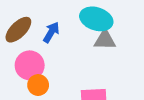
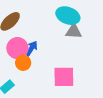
blue arrow: (51, 32) -> (31, 48), moved

